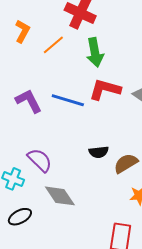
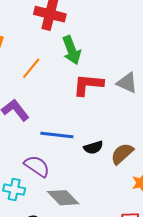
orange line: (53, 45) -> (31, 68), moved
blue line: (68, 100) -> (57, 135), moved

